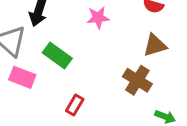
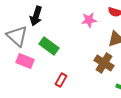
pink star: (98, 18) -> (89, 20), moved

